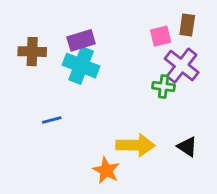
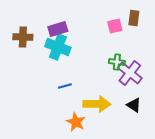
purple cross: (182, 66) -> (130, 73), moved
blue line: (52, 120) -> (65, 86), moved

